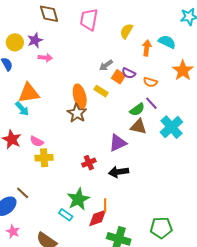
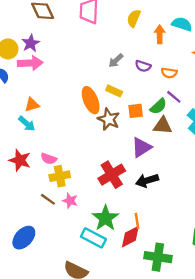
pink arrow: (45, 58) -> (30, 63), moved, size x1.5
orange square: (119, 77) -> (136, 111), moved, turned -32
orange triangle: (29, 93) -> (32, 105), size x0.6
brown star: (77, 113) -> (109, 119), moved
red cross: (89, 163) -> (112, 175), size x1.6
brown line: (23, 193) -> (48, 199), moved
cyan rectangle: (66, 215) -> (93, 238), size x1.5
pink star: (13, 231) -> (70, 201), moved

